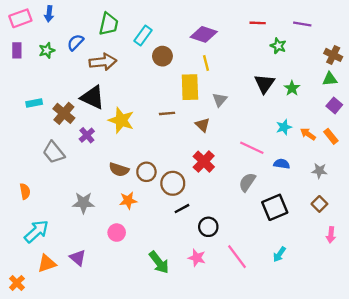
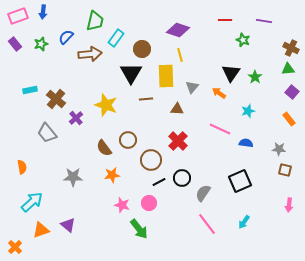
cyan rectangle: (143, 36) -> (116, 38), moved
purple rectangle: (17, 50) -> (15, 44), turned -40
black triangle: (93, 97) -> (131, 73), moved, turned 35
brown triangle: (203, 125) -> (177, 109), turned -40
orange arrow: (308, 134) -> (219, 93), moved
brown semicircle: (119, 170) -> (104, 148), turned 36
brown circle: (146, 172) -> (128, 140), moved
gray semicircle: (247, 182) -> (203, 193), moved
brown square: (319, 204) -> (285, 170), moved, turned -32
black circle: (208, 227) -> (182, 178), moved
pink circle: (117, 233) -> (149, 203), moved
pink star: (197, 258) -> (122, 205), moved

